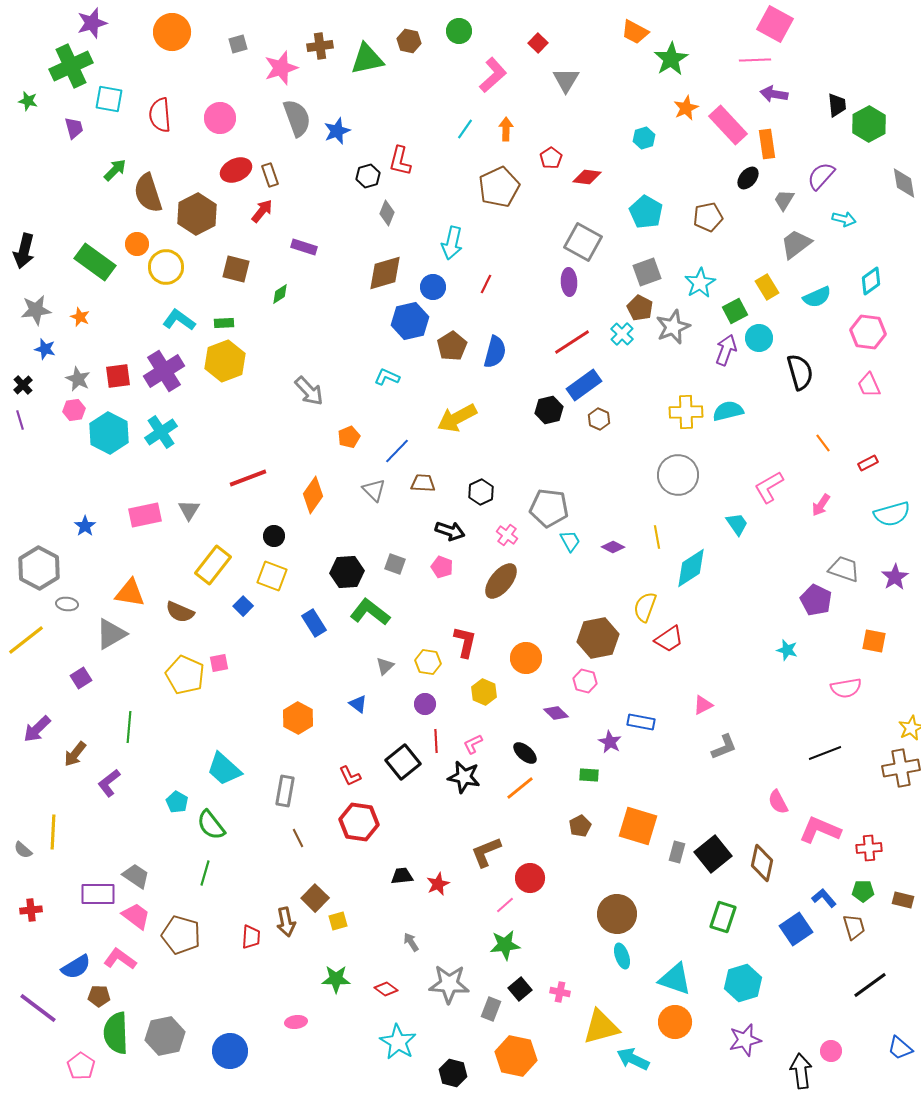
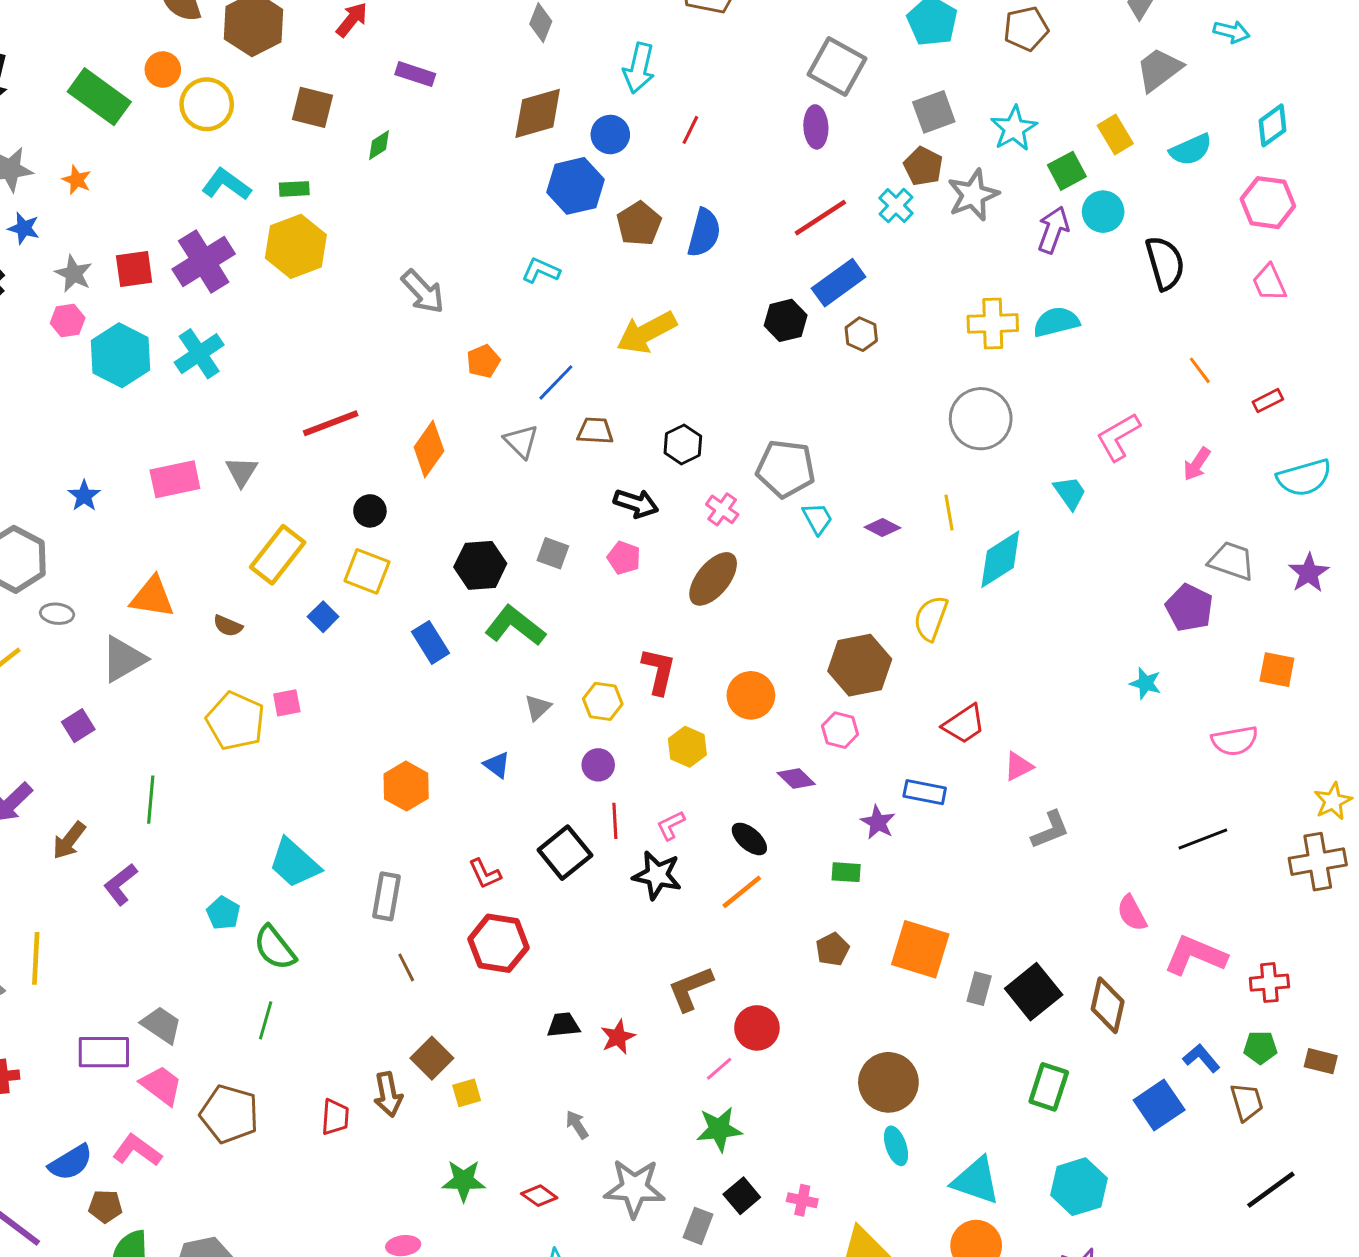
brown semicircle: (180, 612) -> (228, 626), size x0.7
red trapezoid: (669, 639) -> (964, 724), moved

